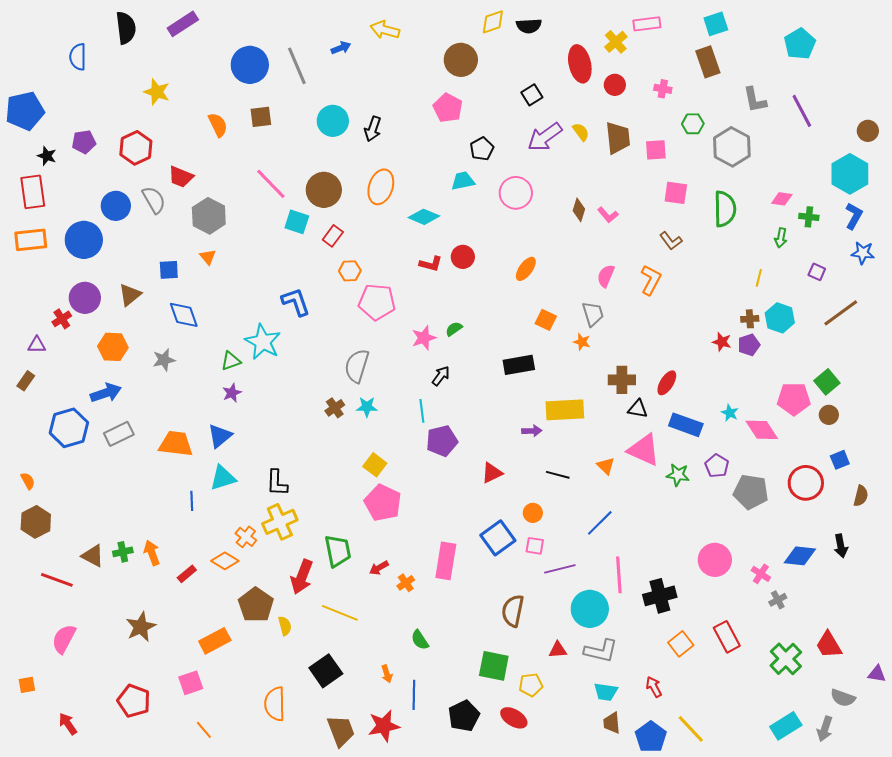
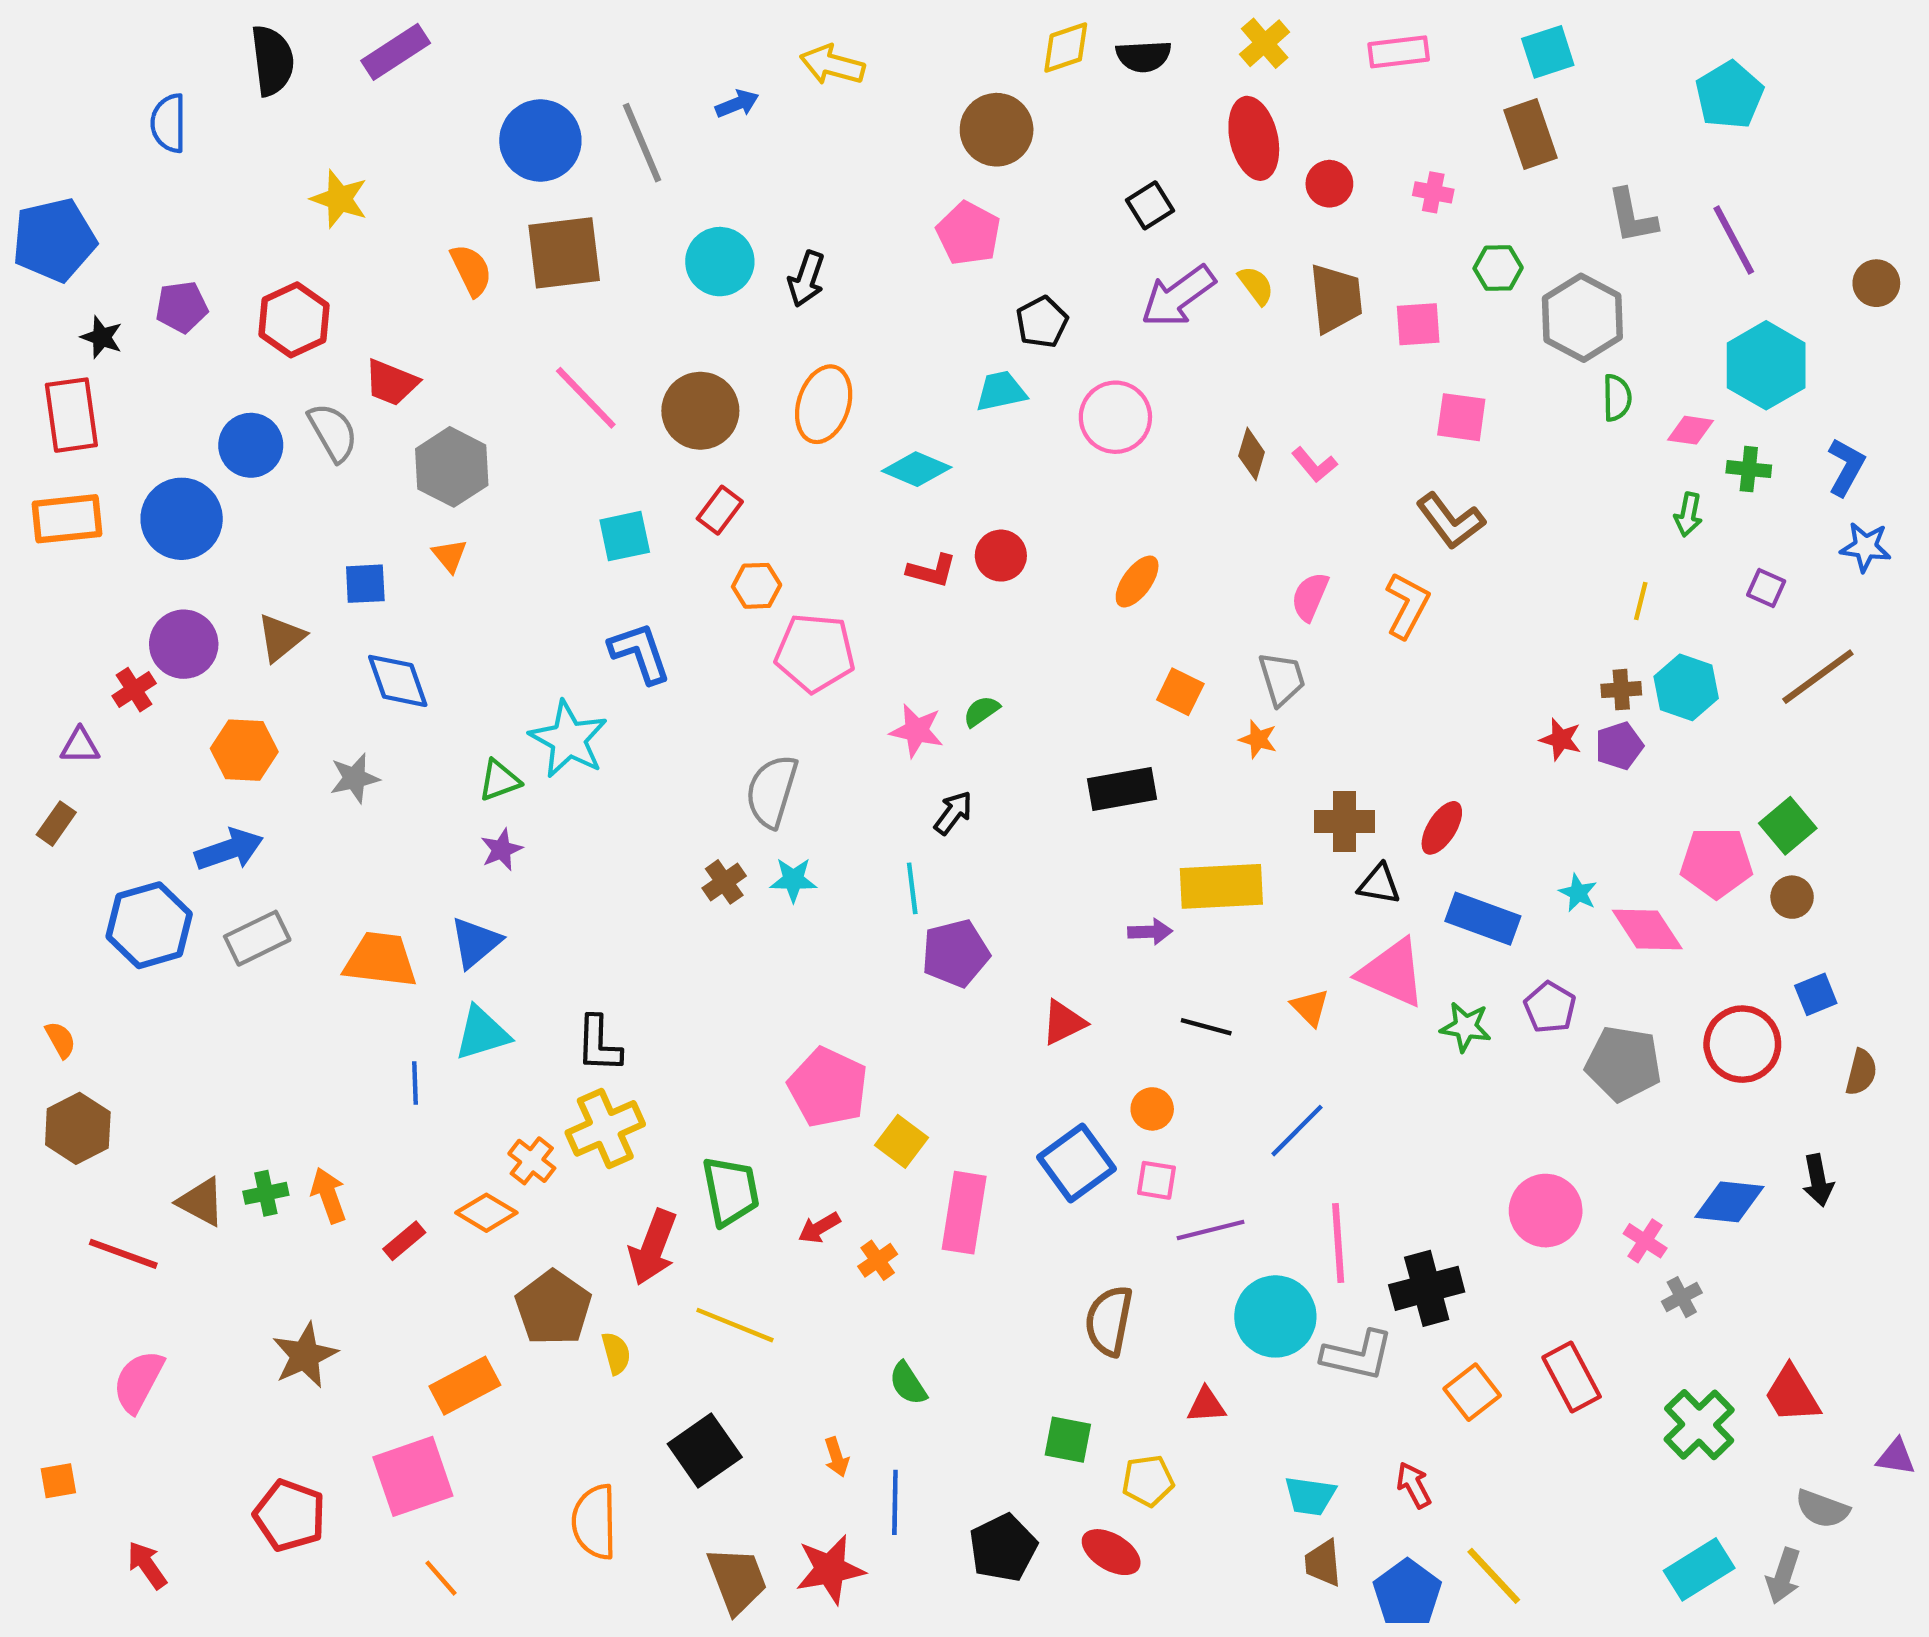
yellow cross: (616, 42) -> (1265, 43), moved
brown square: (261, 117) -> (564, 253), size x1.6
cyan hexagon: (850, 174) -> (1766, 365), moved
green semicircle: (725, 209) -> (1617, 398), moved, size x0.6
cyan square: (297, 222) -> (625, 536), moved, turned -30
brown L-shape: (671, 241) -> (1450, 521), size x1.4
pink star: (424, 338) -> (917, 731), turned 30
yellow square: (375, 465) -> (901, 1141), moved
gray L-shape: (601, 651) -> (1358, 1355), moved
green square: (494, 666) -> (1068, 1440), size x0.7
pink square: (191, 683) -> (413, 1476), size x1.5

